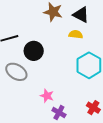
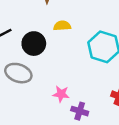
yellow semicircle: (76, 34) -> (62, 26), moved

